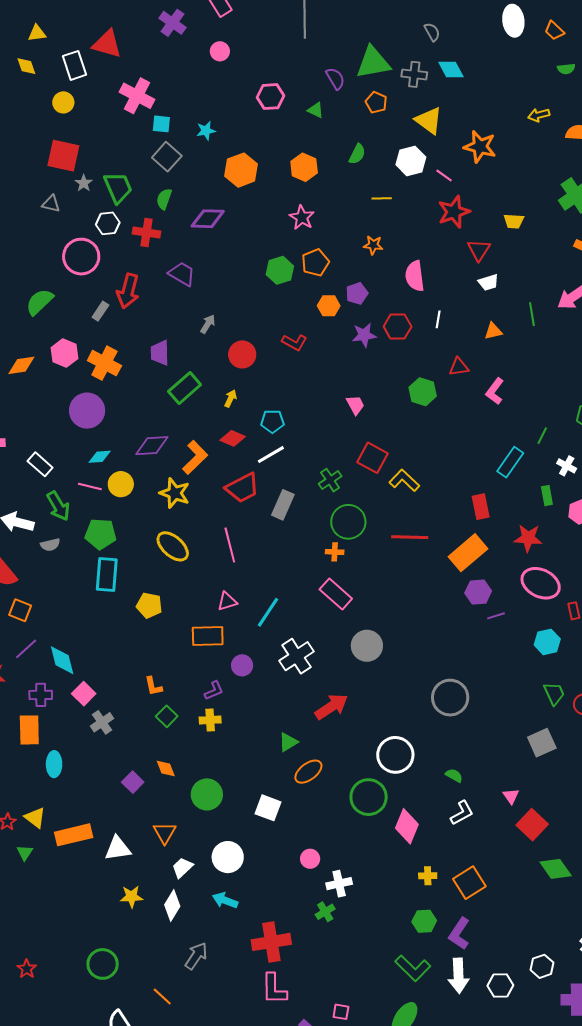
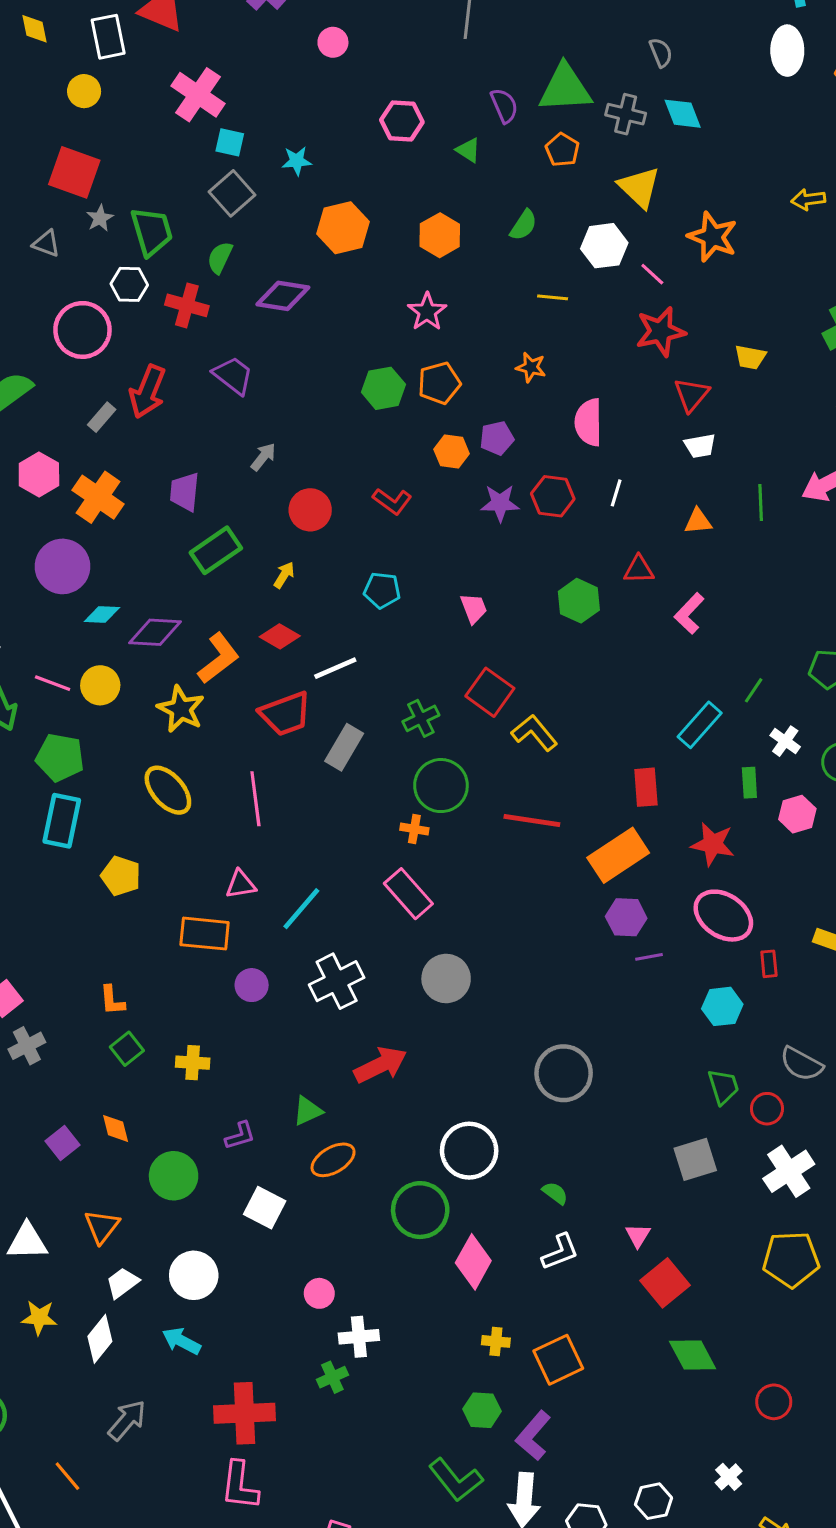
cyan pentagon: (272, 421) -> (382, 590), moved
cyan diamond: (100, 457) -> (102, 614), moved
purple L-shape: (214, 691) -> (240, 1136), moved

